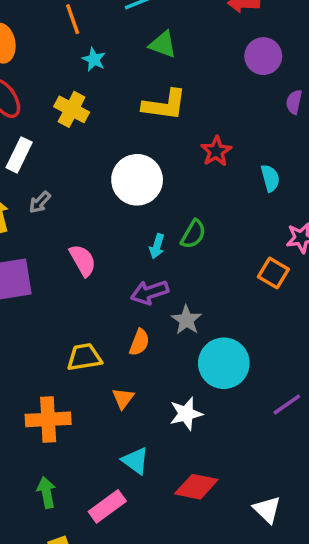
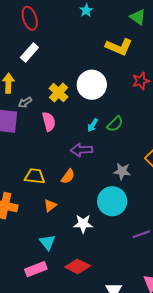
green triangle: (163, 44) -> (138, 17), moved
yellow cross: (72, 109) -> (59, 93), moved
gray arrow: (40, 202) -> (25, 102), moved
gray star: (186, 320) -> (122, 171), moved, turned 30
pink rectangle: (107, 506) -> (36, 269), moved

